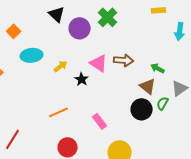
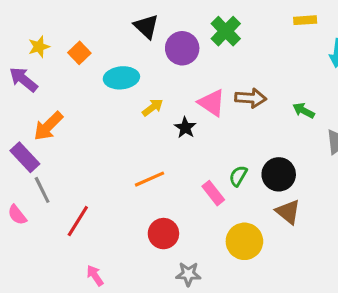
cyan ellipse: (32, 55) -> (121, 78), moved
brown triangle: (148, 86) -> (288, 212), moved
green semicircle: (163, 103) -> (238, 176), moved

